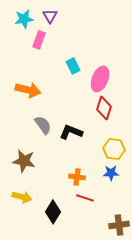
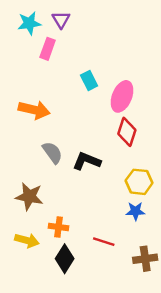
orange cross: (77, 177) -> (59, 227), moved
brown cross: (119, 225) -> (145, 259), moved

